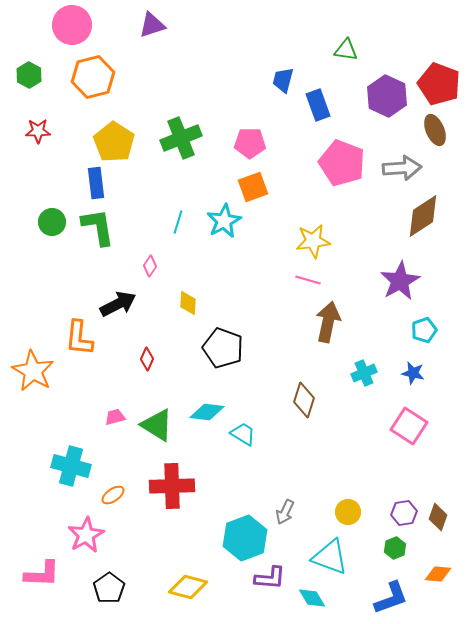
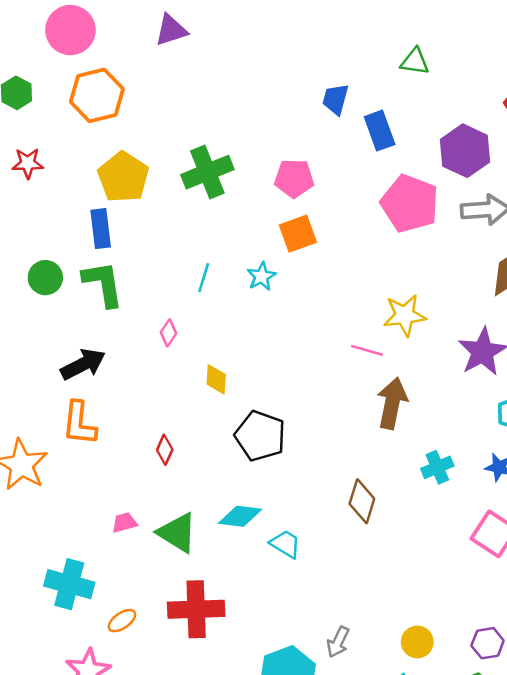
purple hexagon: (387, 96) -> (465, 151), moved
cyan star: (224, 221) -> (261, 276), size x0.7
yellow star: (313, 241) -> (405, 315), moved
black arrow: (118, 304) -> (83, 364), moved

